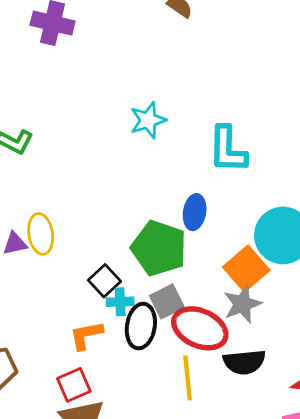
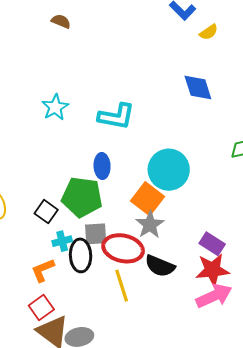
cyan L-shape: (228, 150) -> (116, 116), turned -69
black square: (104, 281) -> (46, 212), moved
gray square: (167, 301) -> (96, 234), turned 35
black semicircle: (244, 362) -> (160, 266), turned 40

